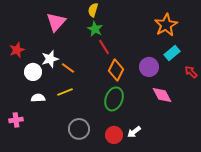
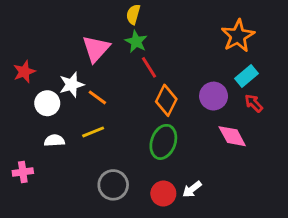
pink triangle: (56, 22) -> (96, 49), moved
red arrow: (191, 72) -> (254, 103), moved

